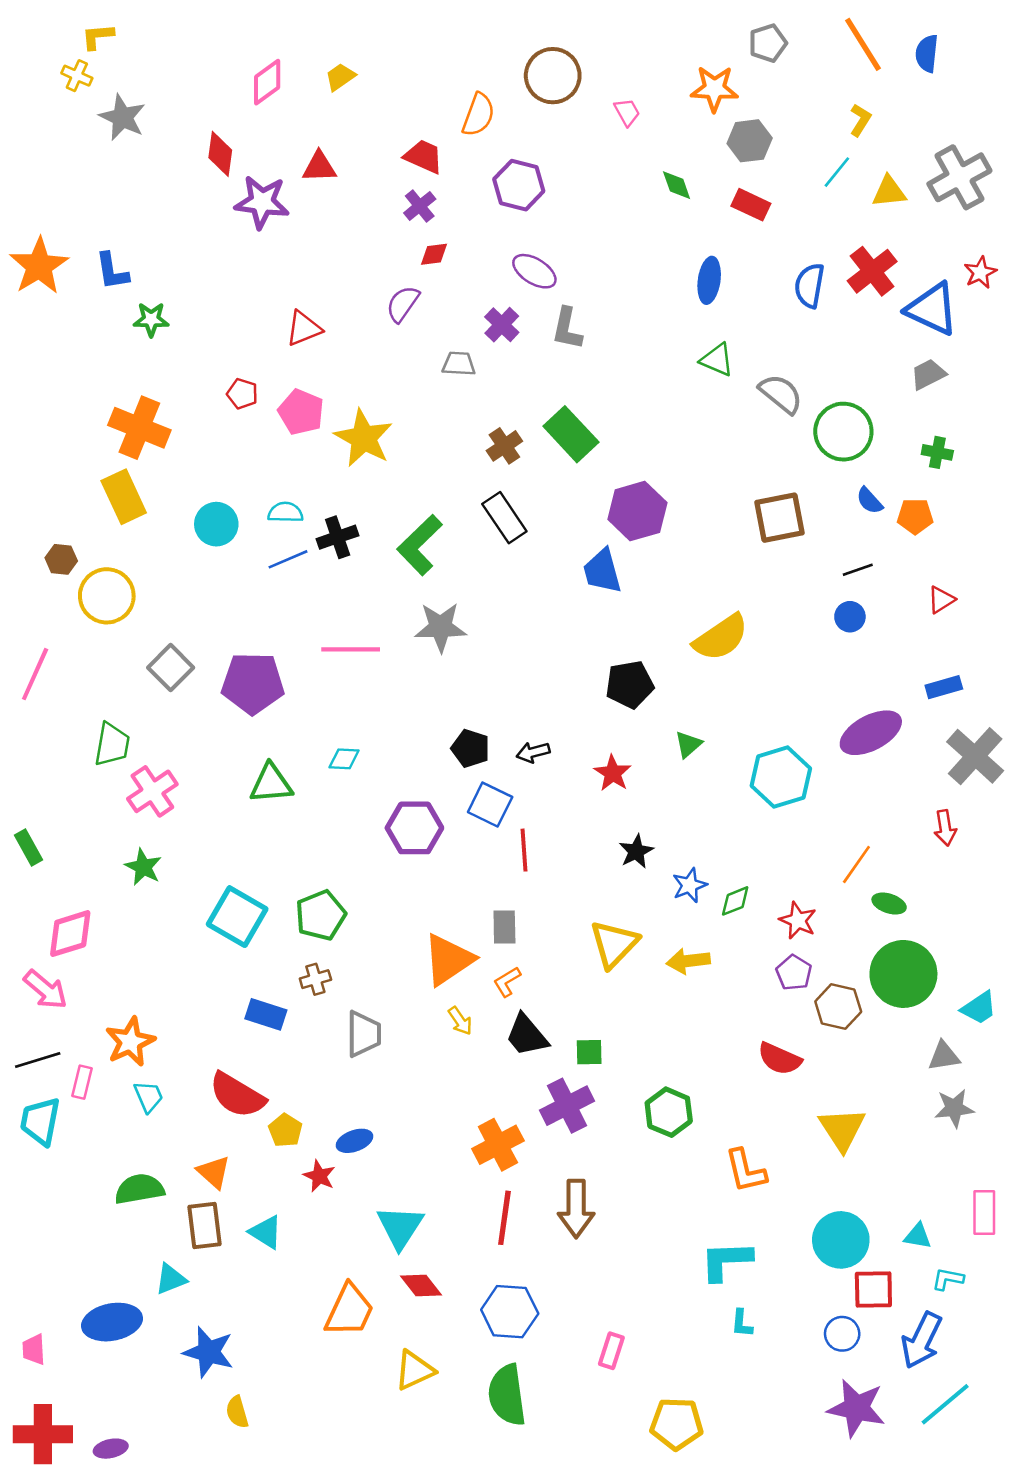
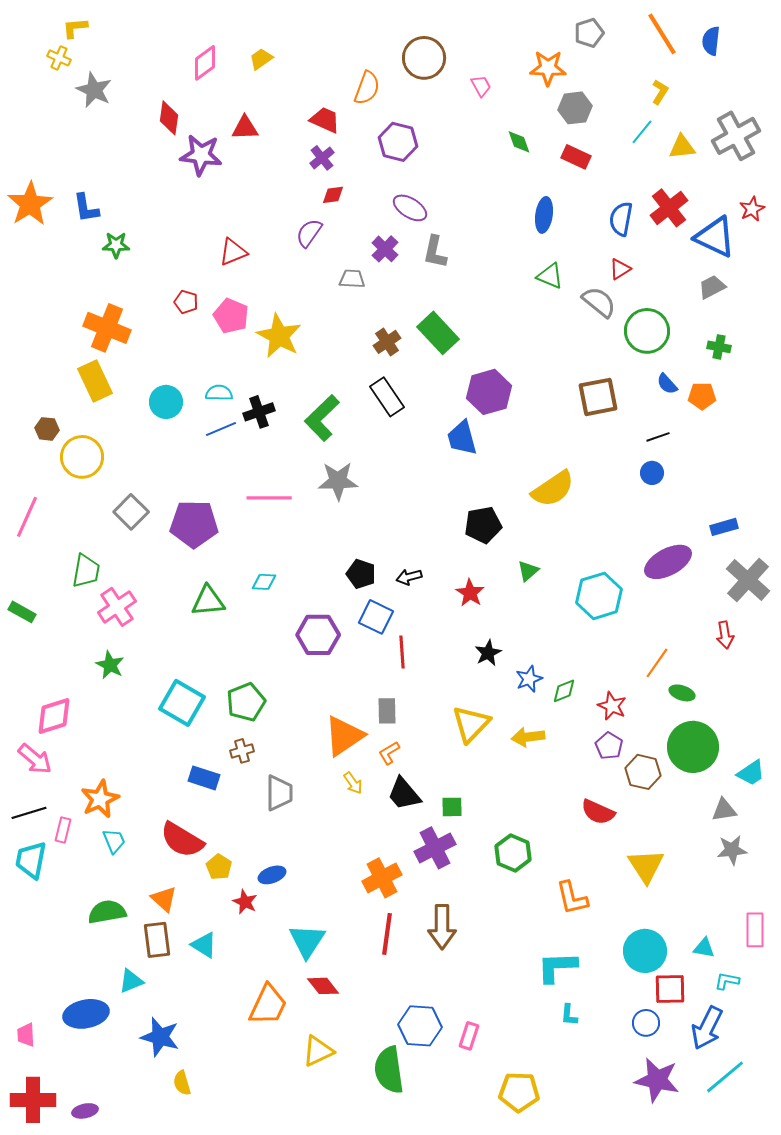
red triangle: (941, 600) -> (620, 269), moved
green rectangle: (29, 847) -> (22, 612), moved, turned -32
blue hexagon: (510, 1312) -> (420, 1026), moved

